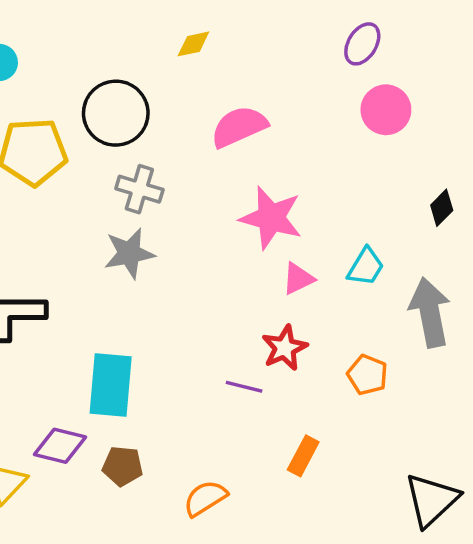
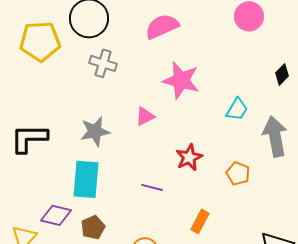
gray star: (129, 253) -> (95, 131), moved
pink triangle: (298, 279) -> (145, 116), moved
purple line: (244, 387) -> (152, 187), moved
brown pentagon: (123, 466) -> (93, 227), turned -30

